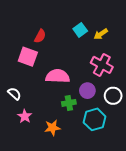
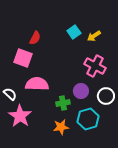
pink semicircle: (58, 76) -> (37, 84), moved
pink star: (25, 116) -> (20, 116), size x1.6
orange star: (52, 128) -> (61, 127), moved

